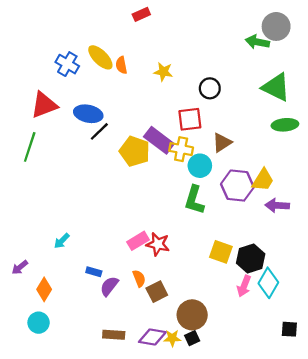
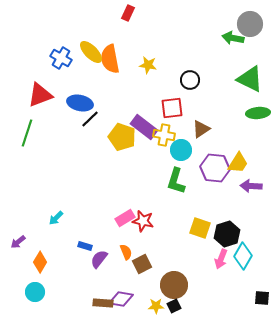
red rectangle: (141, 14) -> (128, 13), turned -42
orange semicircle: (121, 65) -> (110, 59), size x1.8
purple diamond: (152, 337) -> (121, 299), moved

